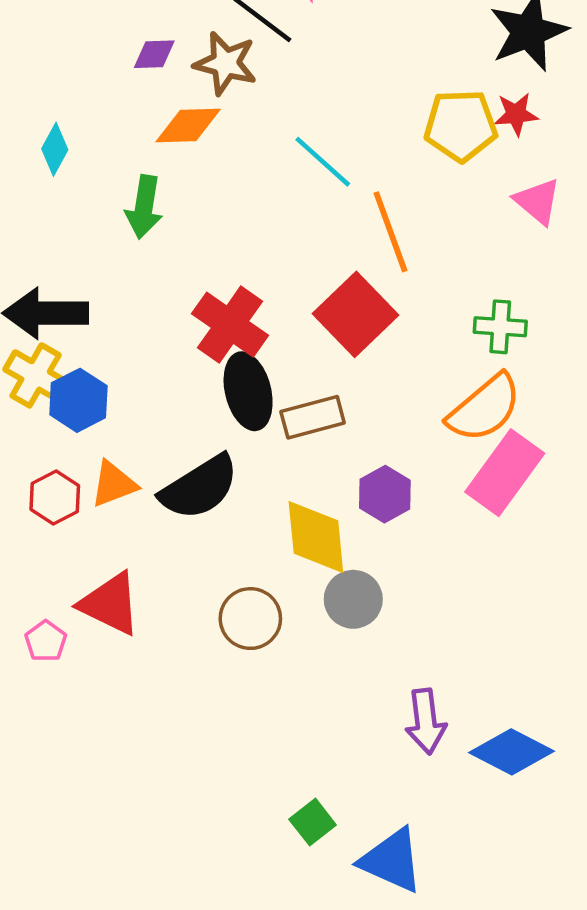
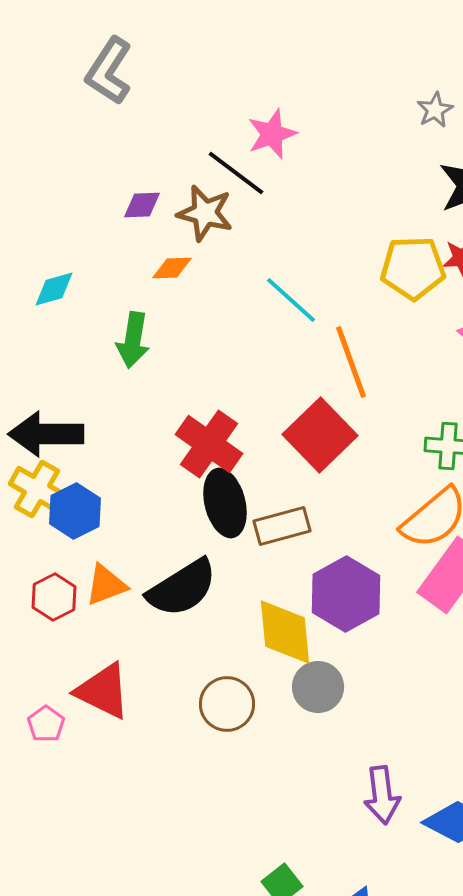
orange diamond: (188, 126) -> (172, 268), size x0.7
cyan diamond: (55, 149) -> (54, 289), turned 45
purple hexagon: (385, 494) -> (346, 594), size x1.5

